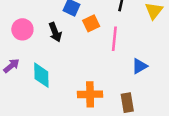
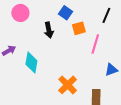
pink circle: (22, 29) -> (20, 13), moved
orange cross: (90, 94) -> (68, 85), turned 36

